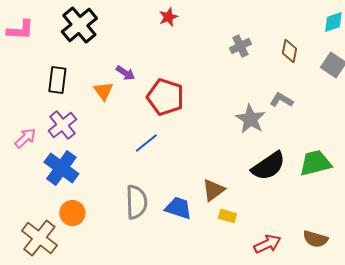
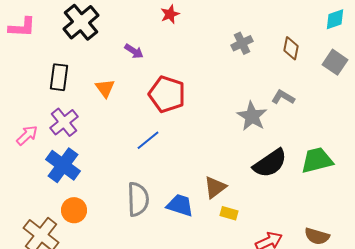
purple arrow: (125, 73) -> (134, 51), moved

